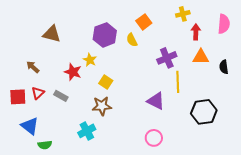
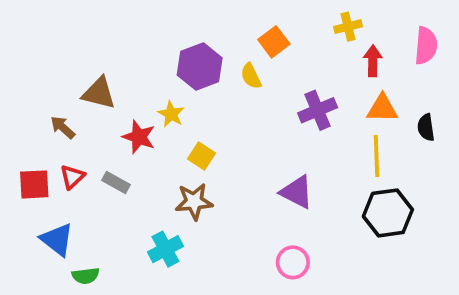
brown triangle: (52, 34) -> (99, 93), moved
yellow line: (178, 82) -> (377, 156), moved

